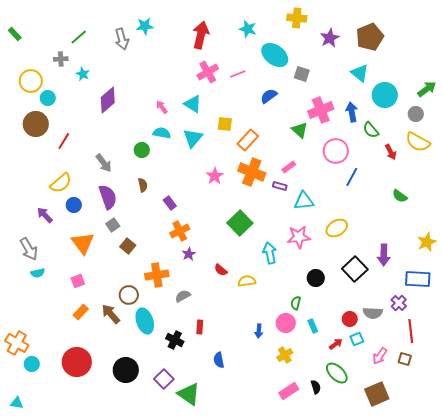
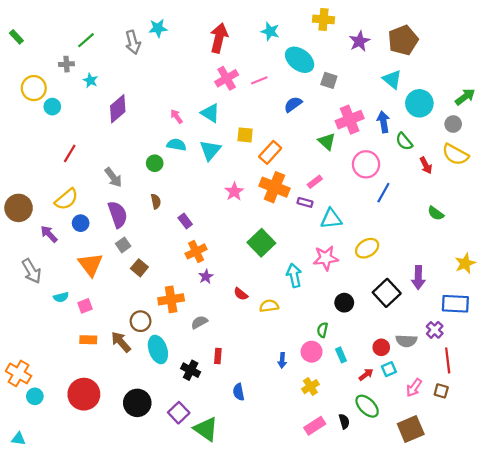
brown circle: (36, 124) -> (19, 208), moved
cyan semicircle: (38, 273) -> (61, 297), moved
orange rectangle: (81, 312) -> (88, 340), turned 49

